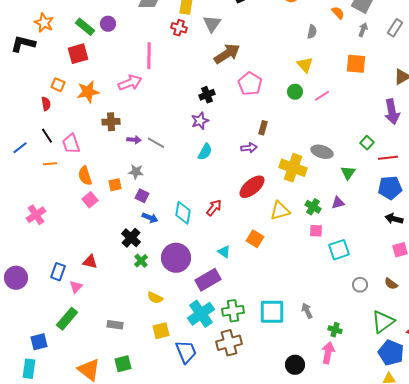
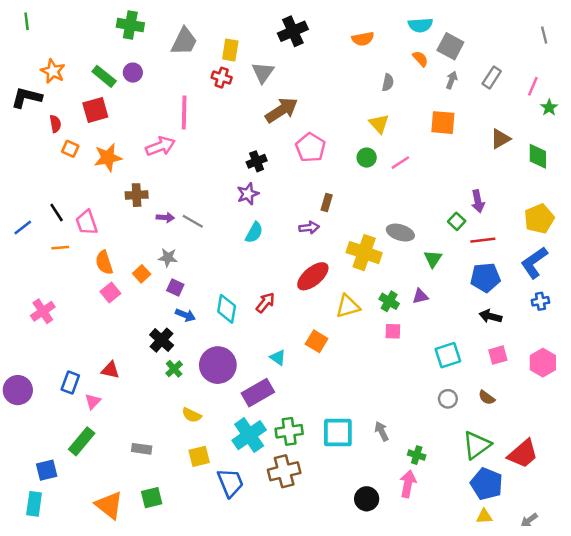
red semicircle: (46, 104) -> (55, 124), moved
purple arrow: (392, 112) -> (478, 201), moved, size x0.7
orange square: (115, 185) -> (142, 274), turned -32
cyan square: (339, 250) -> (448, 355), moved

